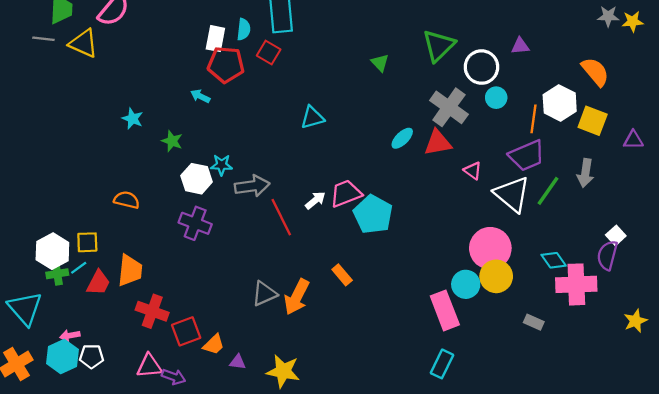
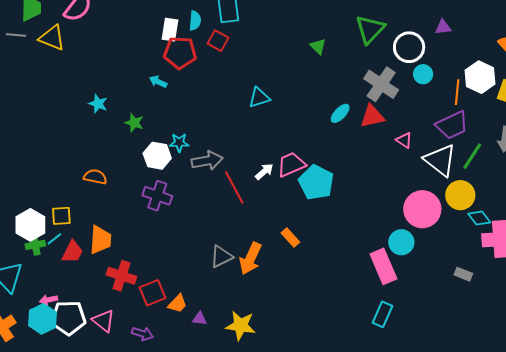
yellow circle: (496, 276) -> (460, 195), moved
white pentagon: (92, 356) -> (68, 318), size x1.6
pink triangle: (149, 366) -> (104, 321), moved, turned 45

